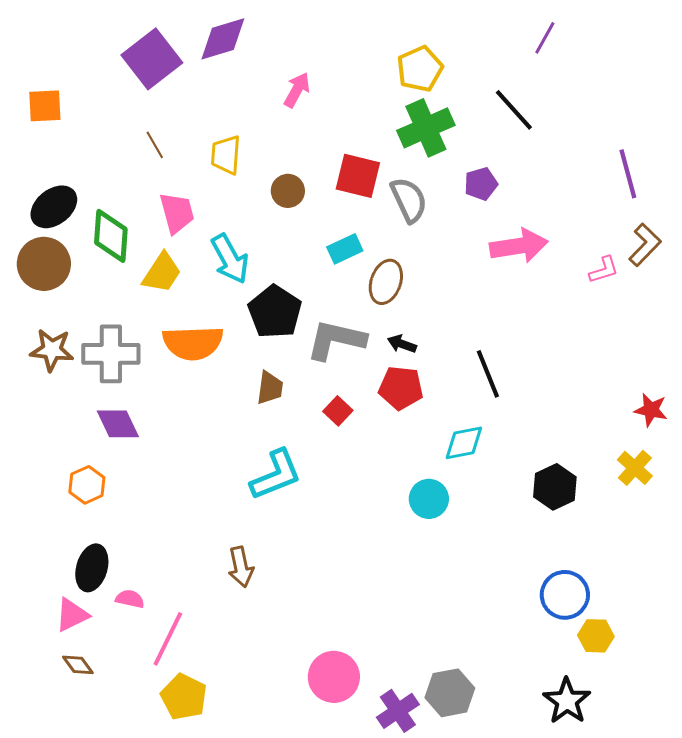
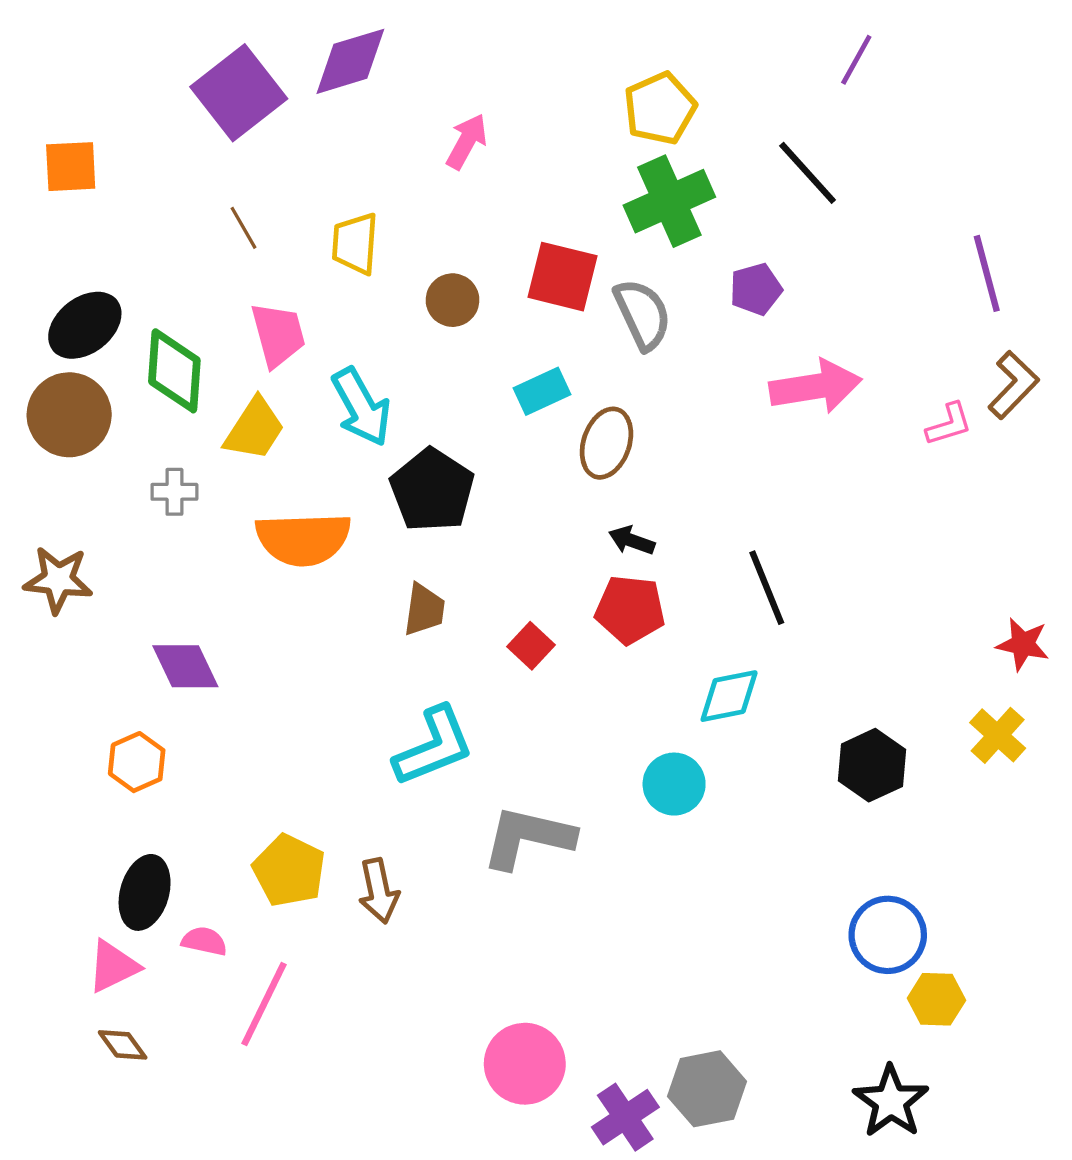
gray L-shape: (336, 340) -> (528, 837), moved
brown star: (52, 350) -> (58, 580), moved
gray cross: (111, 354) -> (174, 492), moved, size x0.5
yellow pentagon: (184, 697) -> (289, 870), moved

